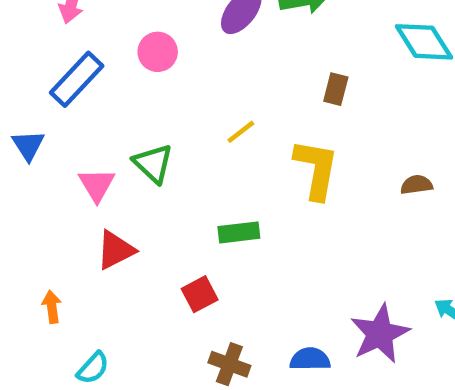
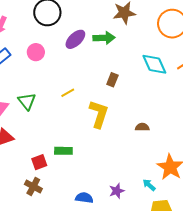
green rectangle: (239, 232) -> (63, 151), moved
purple star: (380, 334) -> (117, 191), size x0.6
brown cross: (229, 364) -> (33, 186), moved

